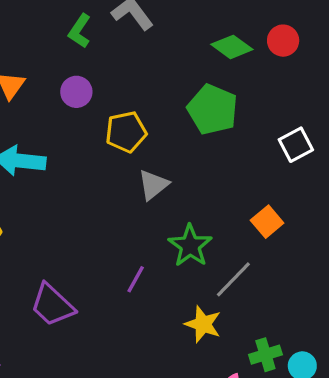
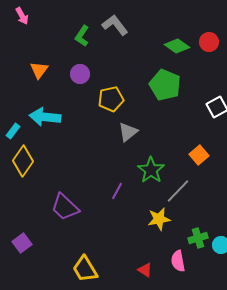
yellow star: (203, 324) -> (159, 219), turned -30

